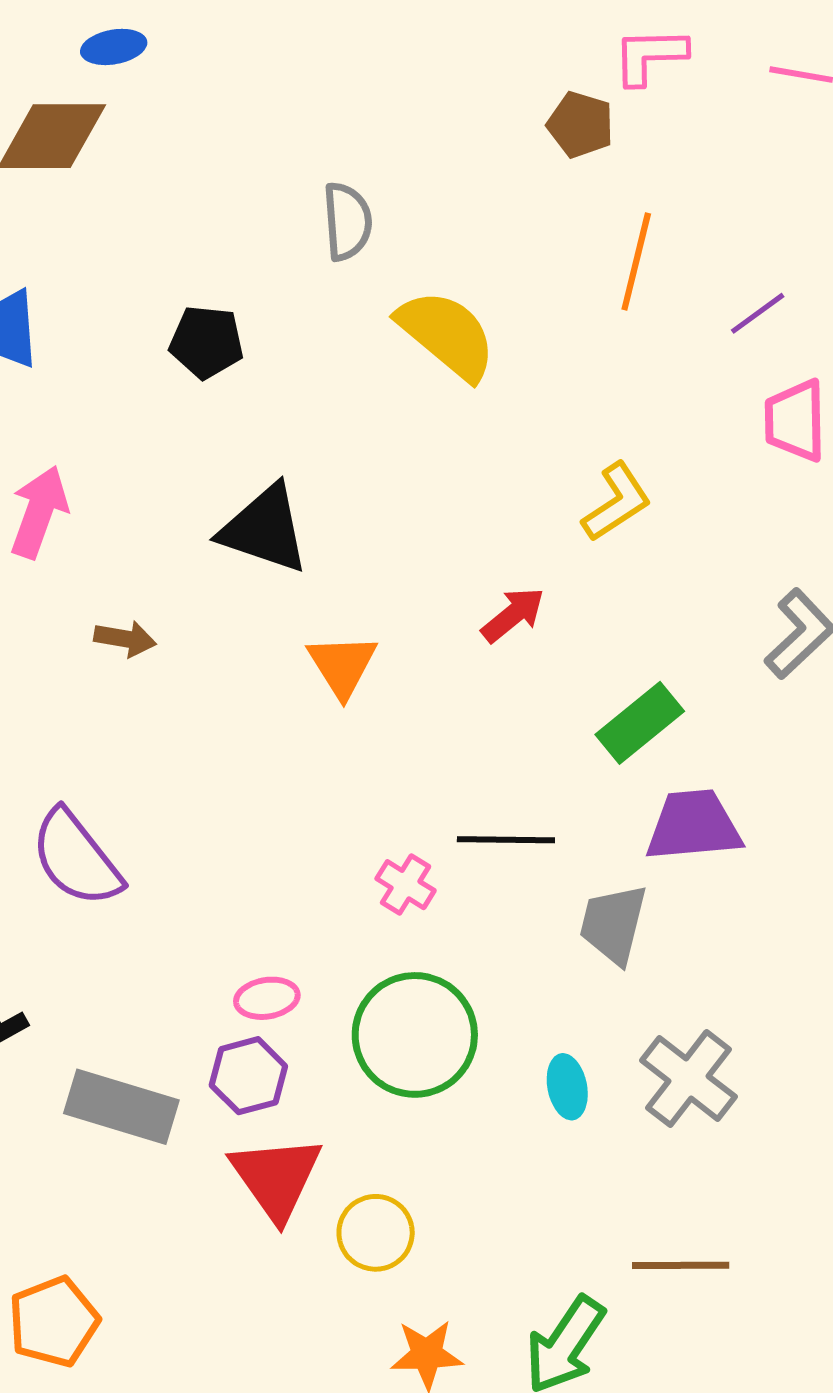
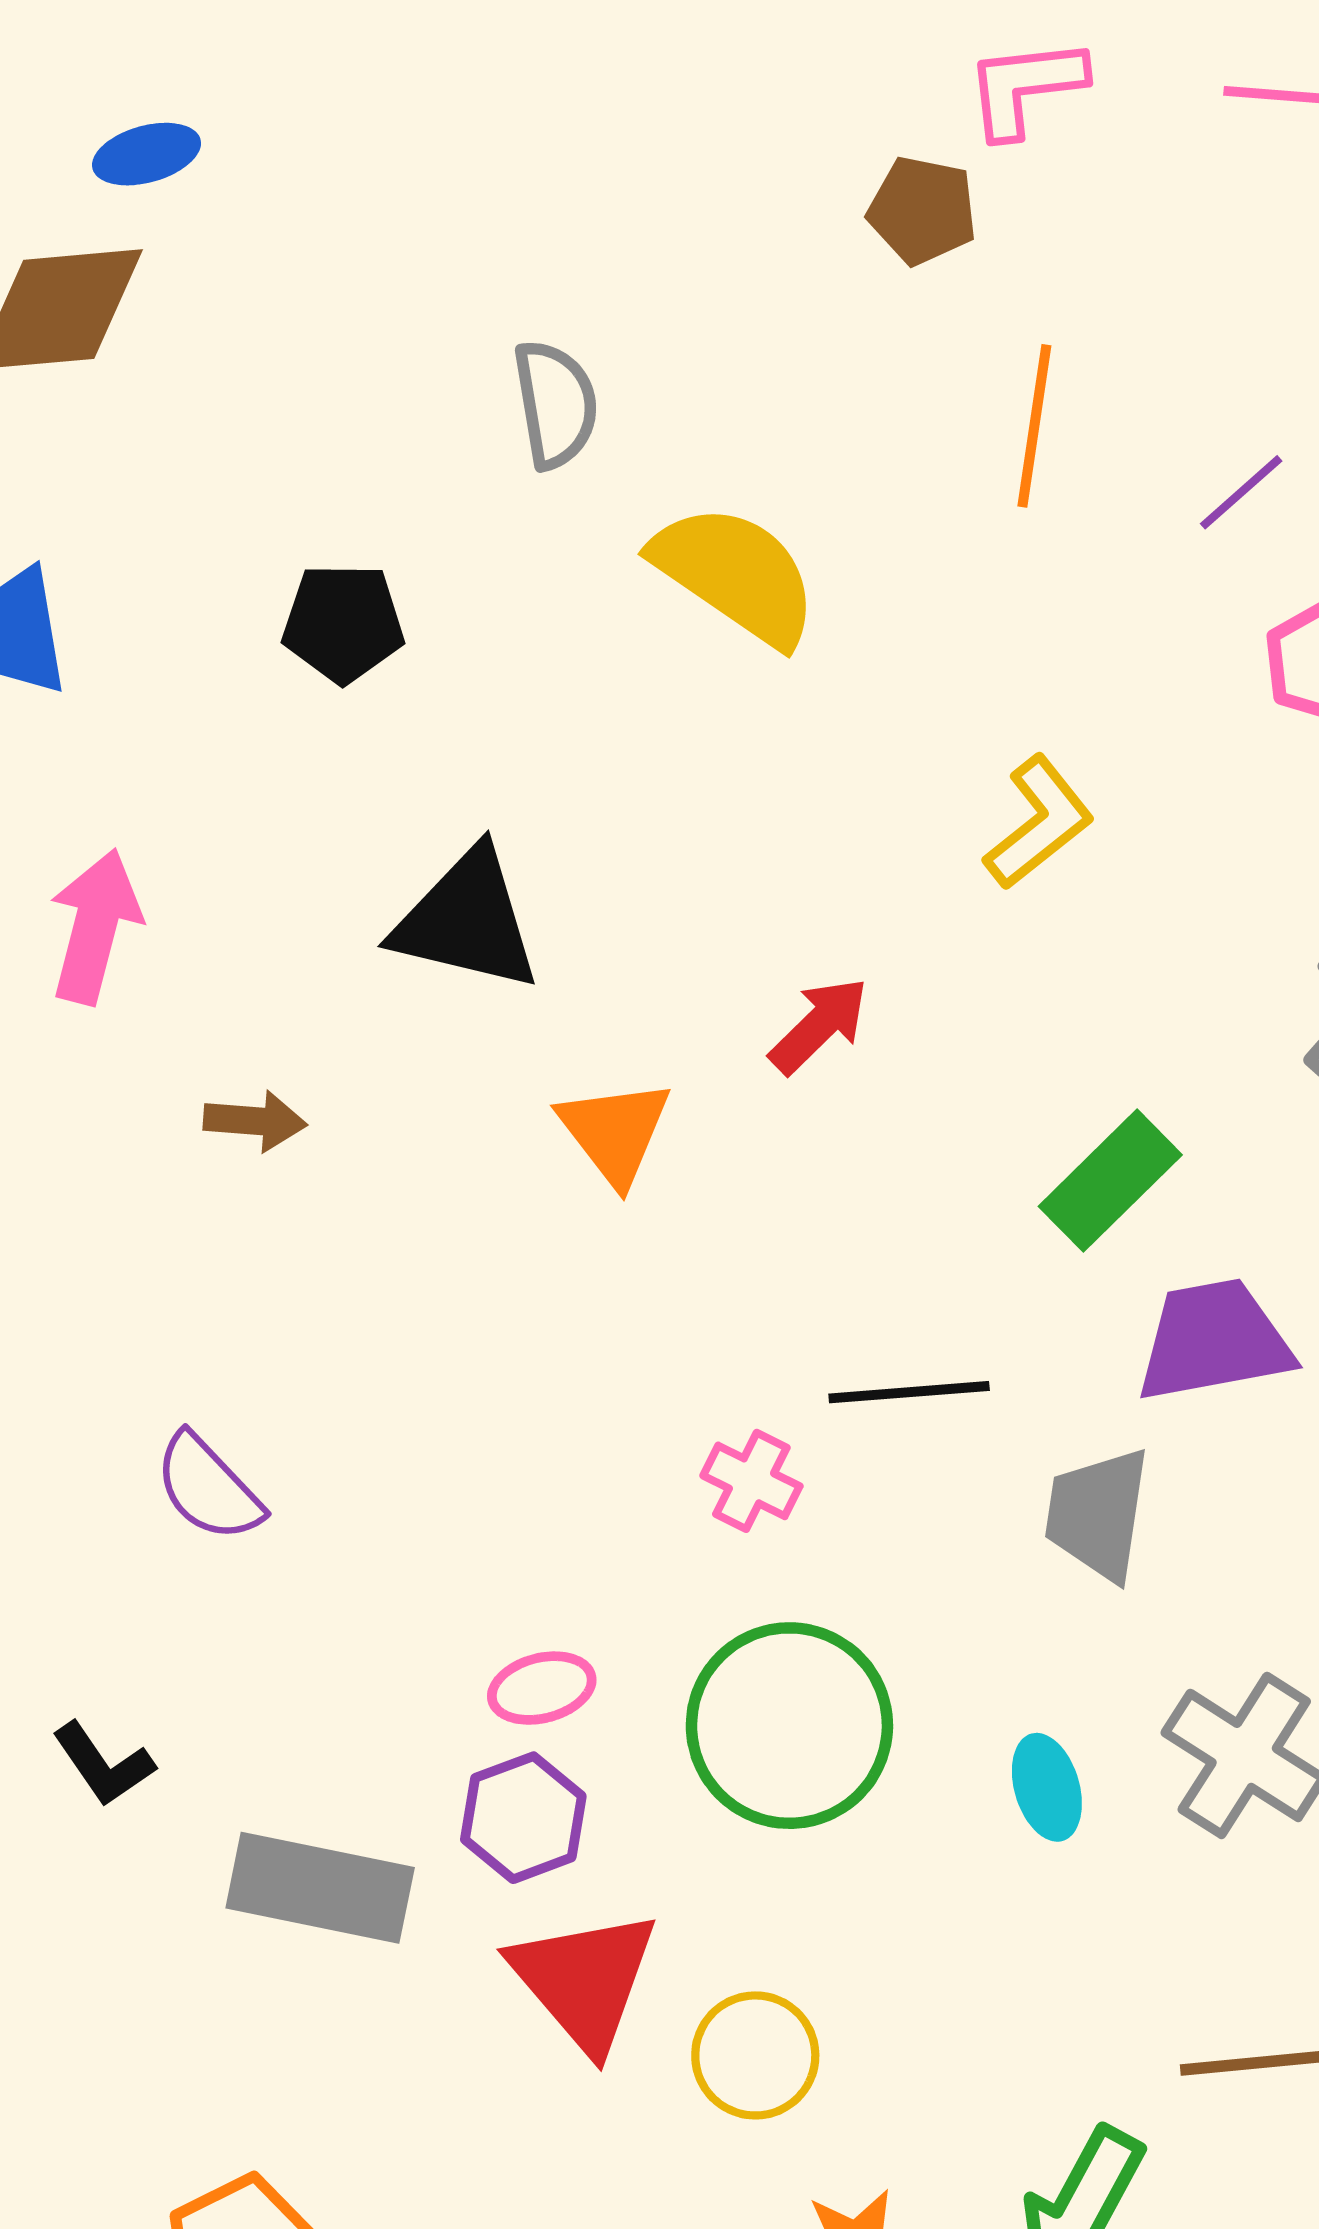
red arrow: (513, 615) -> (819, 1025), moved
purple semicircle: (76, 858) -> (208, 1488), size x0.7

